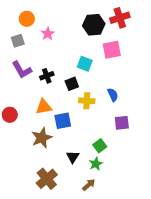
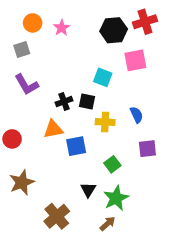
pink star: (48, 34) -> (62, 28), moved
black cross: (47, 76) -> (64, 101), moved
black square: (72, 84) -> (87, 101), turned 32
brown star: (42, 138) -> (22, 182), moved
green square: (100, 146) -> (112, 164), moved
green star: (96, 164) -> (116, 198), size x1.5

